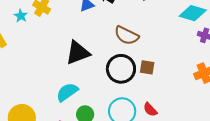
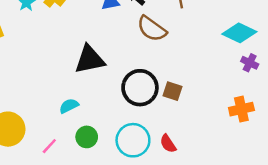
brown semicircle: (126, 35) -> (152, 29), moved
cyan semicircle: (67, 92) -> (69, 106), size x0.7

